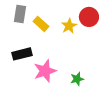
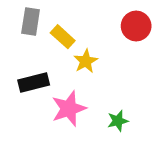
yellow star: (69, 26) -> (86, 61), moved

